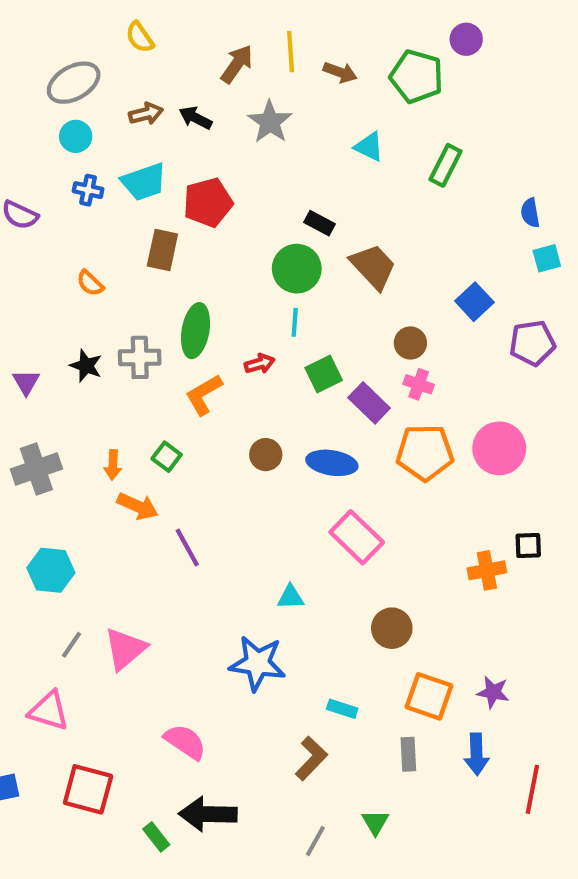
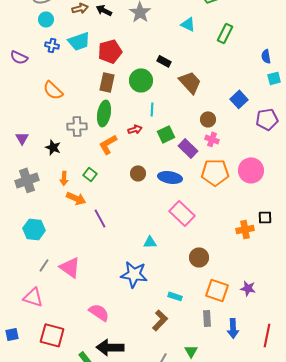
brown rectangle: (162, 250) -> (107, 82), moved
green circle: (297, 269) -> (141, 80), moved
orange semicircle: (90, 283) -> (53, 90), size x1.5
black star: (86, 366) -> (53, 147), moved
pink triangle: (125, 649) -> (70, 267), turned -45
blue arrow: (477, 754) -> (233, 328), moved

